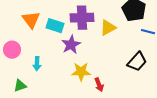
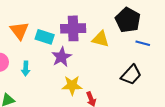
yellow triangle: (108, 28) -> (101, 39), turned 42
cyan arrow: (37, 64) -> (26, 69), moved

